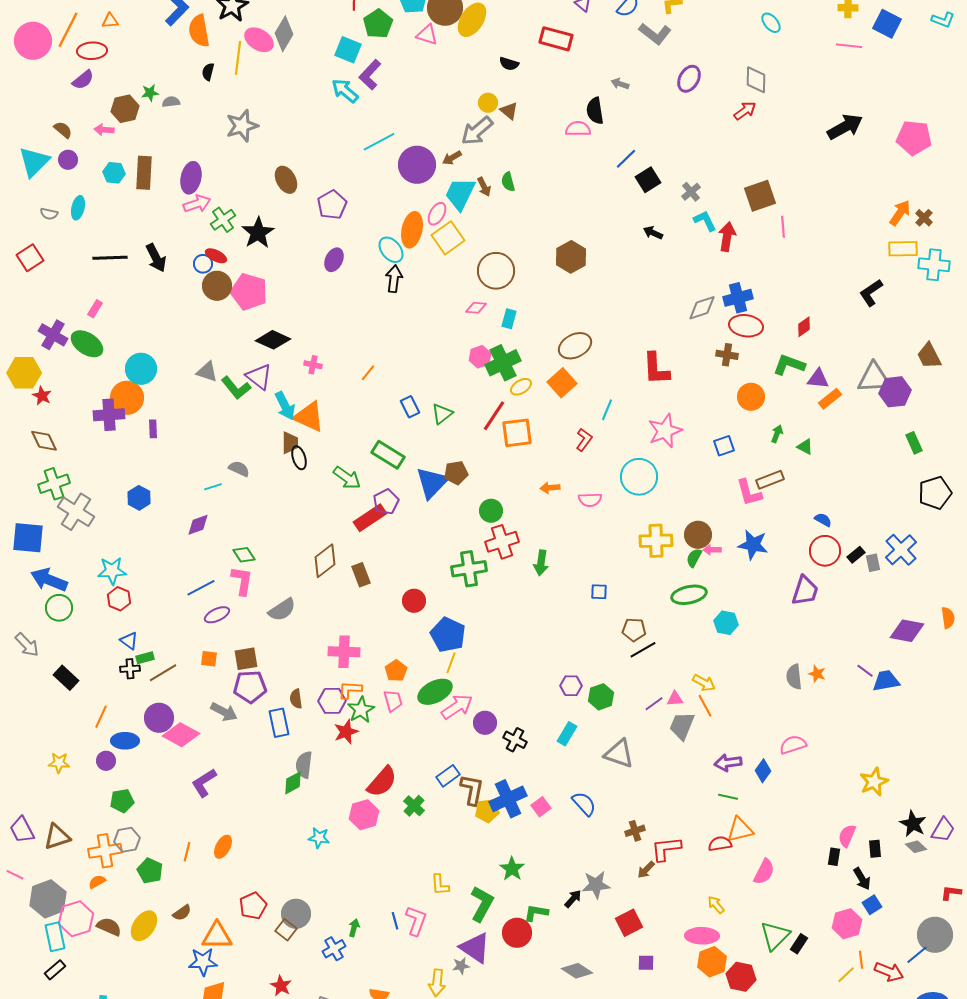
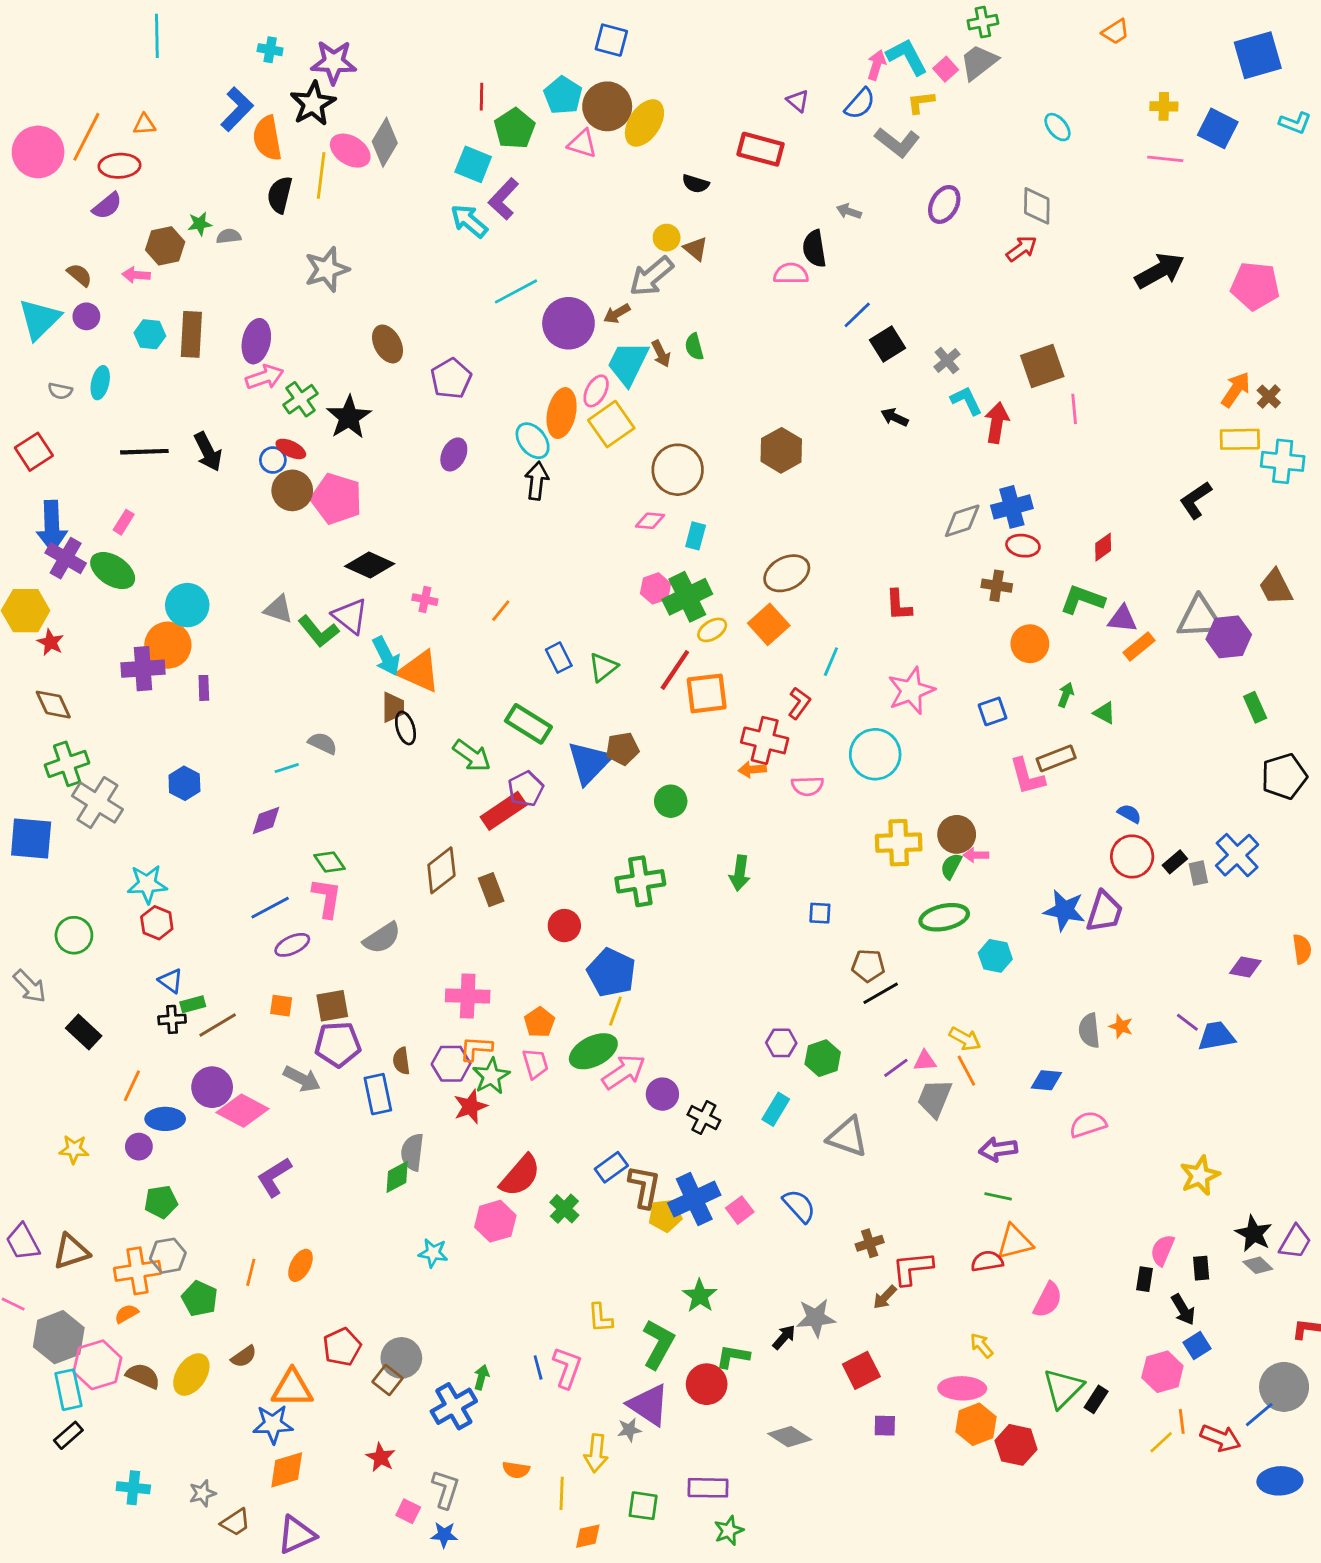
black semicircle: (208, 72) -> (280, 195), size x1.5
red ellipse: (746, 326) -> (1023, 546), size x0.7
red L-shape: (656, 369) -> (899, 605), size x0.7
red cross: (502, 542) -> (765, 740), moved, turned 32
blue star: (753, 545) -> (1064, 910), moved
blue arrow: (49, 580) -> (52, 526), moved, turned -114
purple diamond: (907, 631) -> (1245, 967), size x0.7
blue diamond: (763, 771) -> (1046, 1080), moved, turned 60
blue cross: (334, 949) -> (454, 1406), size x1.4

